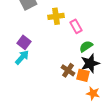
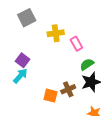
brown cross: (68, 70) -> (68, 89), turned 32
orange square: (83, 75) -> (51, 96), moved

